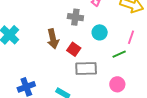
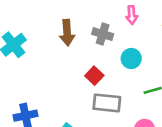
brown arrow: (53, 39) -> (67, 33), moved

